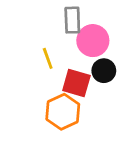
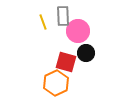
yellow line: (48, 58) -> (43, 22), moved

